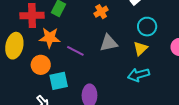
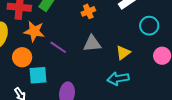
cyan circle: (147, 27) -> (149, 26), moved

